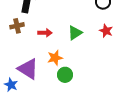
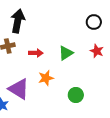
green circle: (65, 75) -> (76, 95), moved

